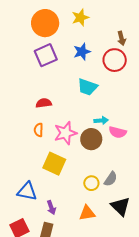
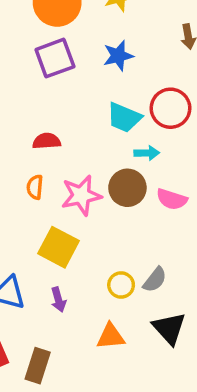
red circle: (115, 60) -> (171, 108), moved
cyan arrow: (101, 121) -> (147, 153), moved
brown circle: (91, 139) -> (127, 188), moved
purple arrow: (51, 208) -> (58, 300), moved

